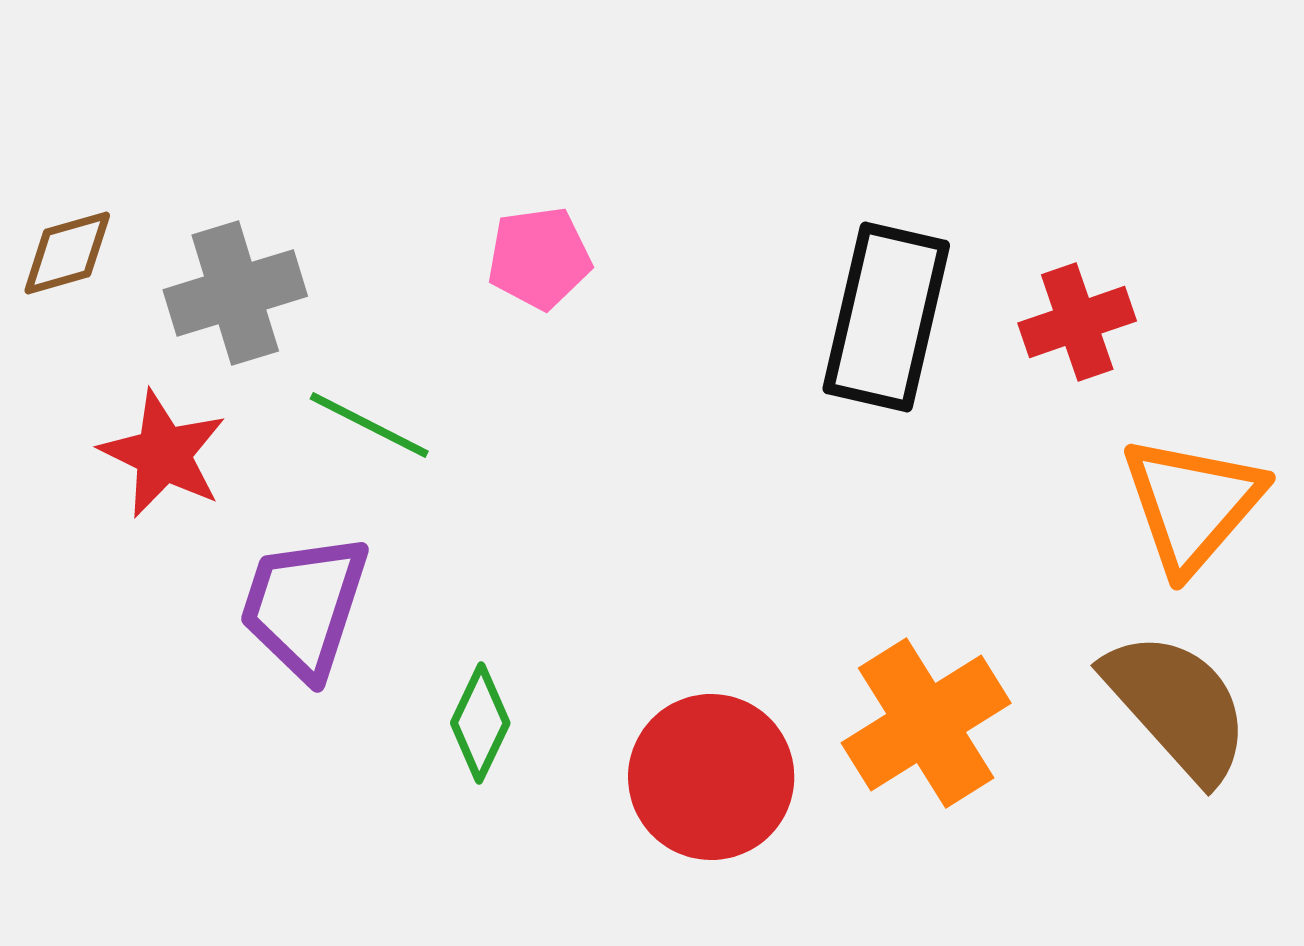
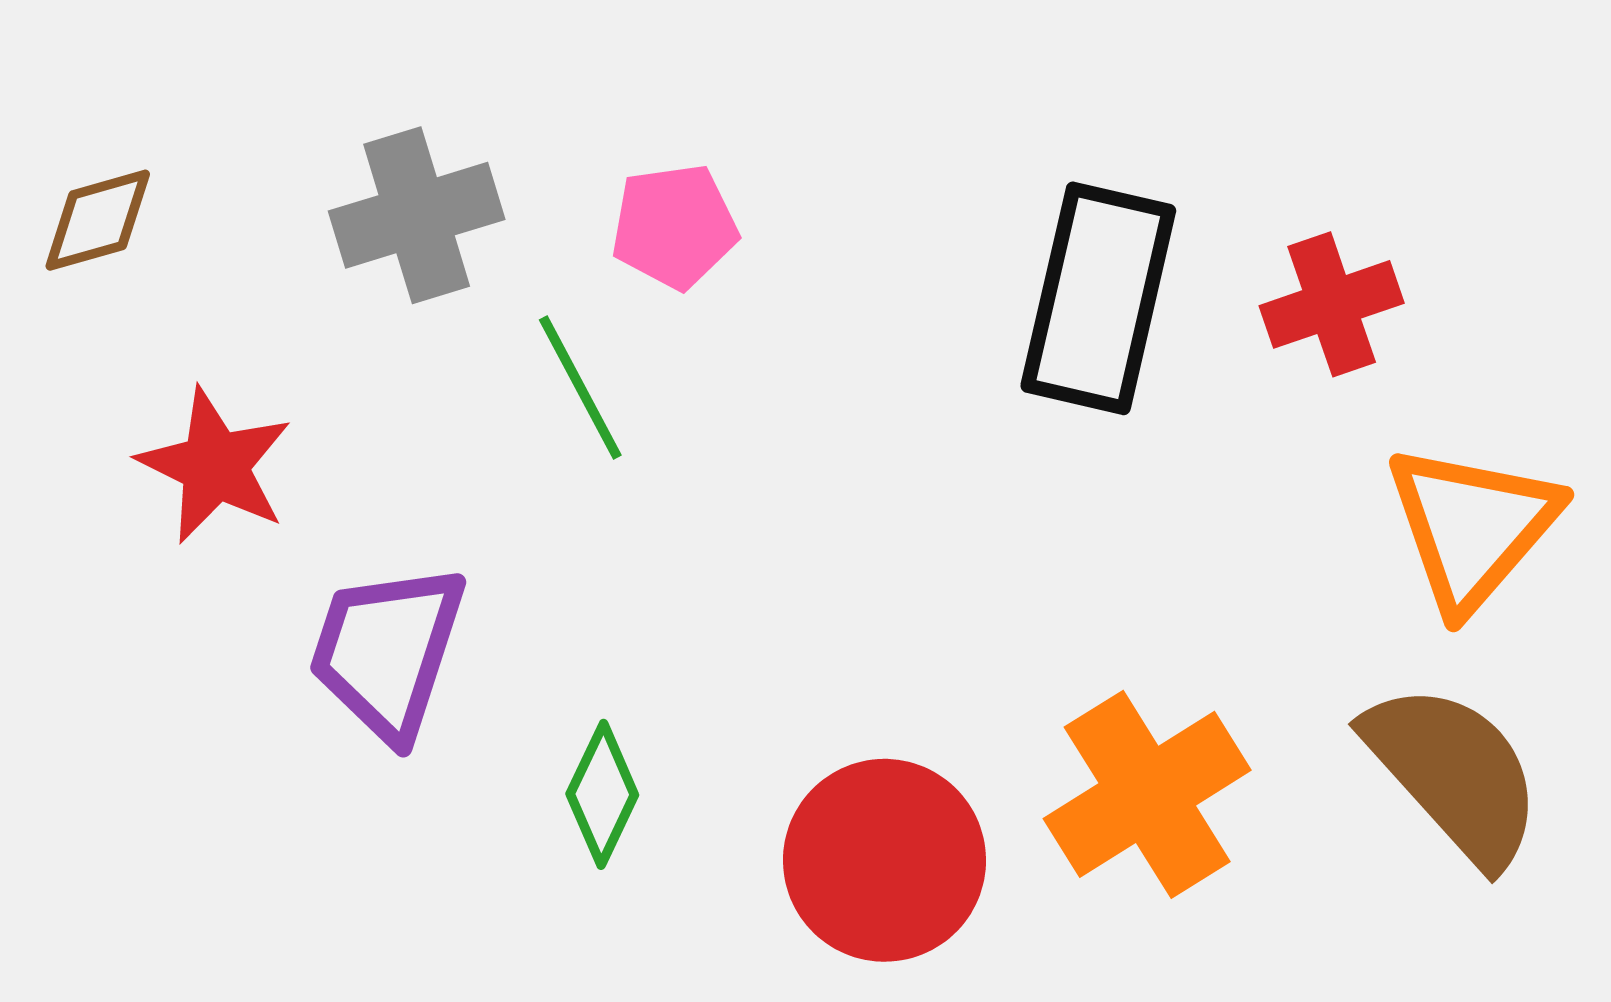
gray cross: (235, 293) -> (417, 215), moved
green line: (369, 425) -> (580, 388), moved, turned 35

